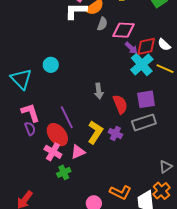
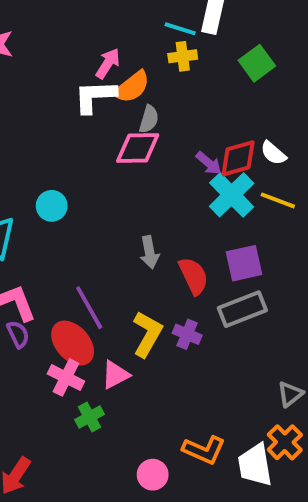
pink diamond: (124, 30) -> (138, 148), moved

